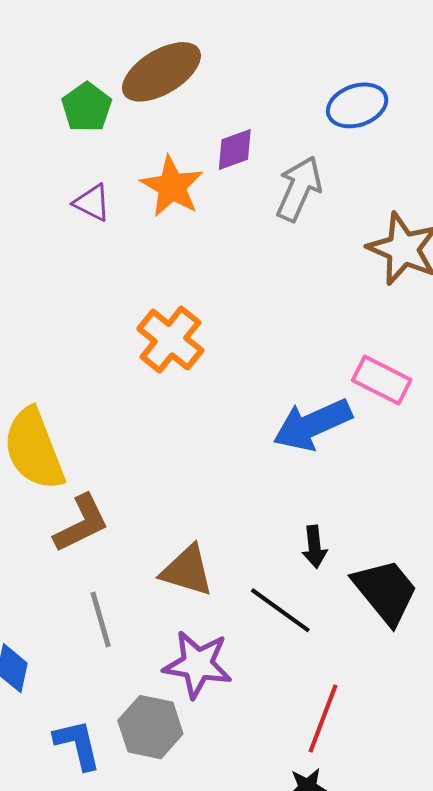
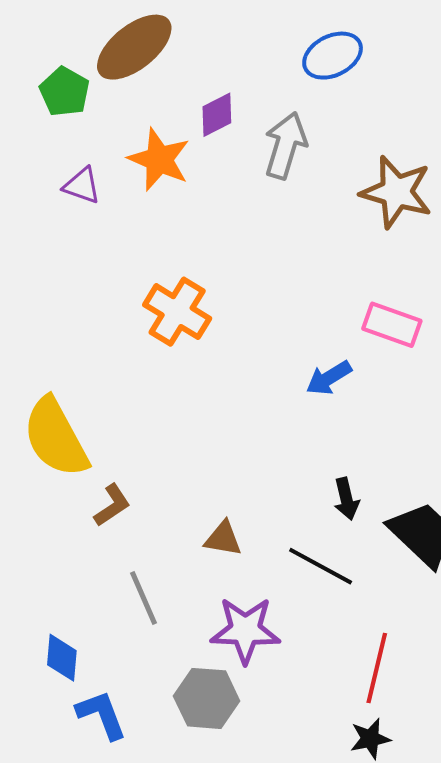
blue arrow: (312, 425) -> (329, 378), size x0.6
brown L-shape: (81, 523) -> (112, 505), size x0.7
brown triangle: (187, 571) -> (223, 539), size x0.7
blue L-shape: (78, 745) -> (102, 715), moved

